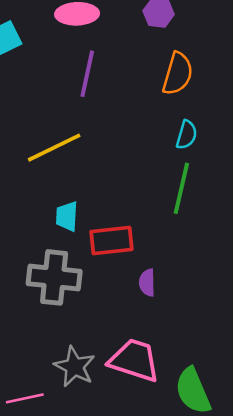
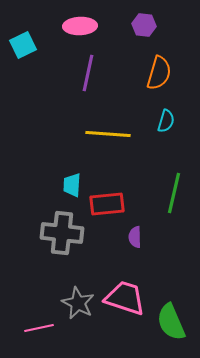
yellow line: (54, 148) -> (108, 134), moved, turned 30
green line: (181, 188) -> (174, 193), moved

